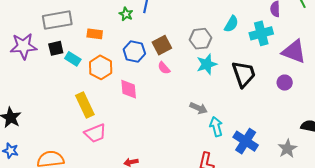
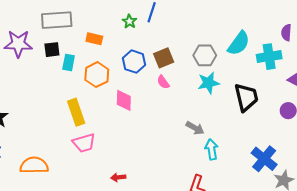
cyan semicircle: (231, 24) -> (239, 43), size x1.4
cyan rectangle: (73, 59) -> (69, 63), turned 63
blue cross: (246, 141) -> (264, 159), moved

